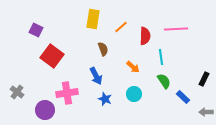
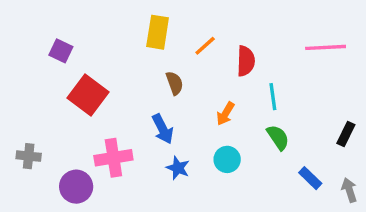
pink line: (176, 29) -> (326, 47), moved
orange arrow: (133, 67) -> (225, 114), turned 80
gray cross: (17, 92) -> (29, 156), turned -32
blue rectangle: (183, 97) -> (310, 178), moved
gray arrow: (206, 112) -> (349, 190), turned 72

